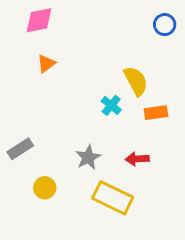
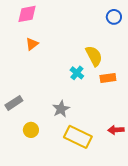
red arrow: (137, 159) -> (116, 130), moved

